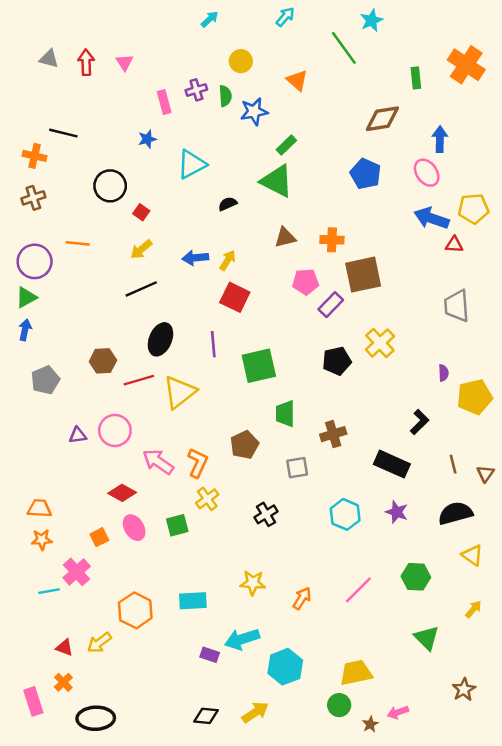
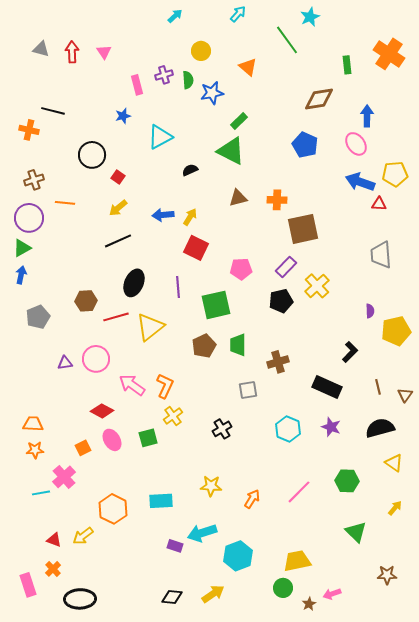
brown cross: (33, 198) -> (34, 180), moved
pink pentagon: (306, 282) -> (241, 269), moved
purple rectangle: (331, 305) -> (286, 267), moved
brown pentagon: (244, 445) -> (204, 346), moved
brown star: (464, 689) -> (387, 575), turned 30

